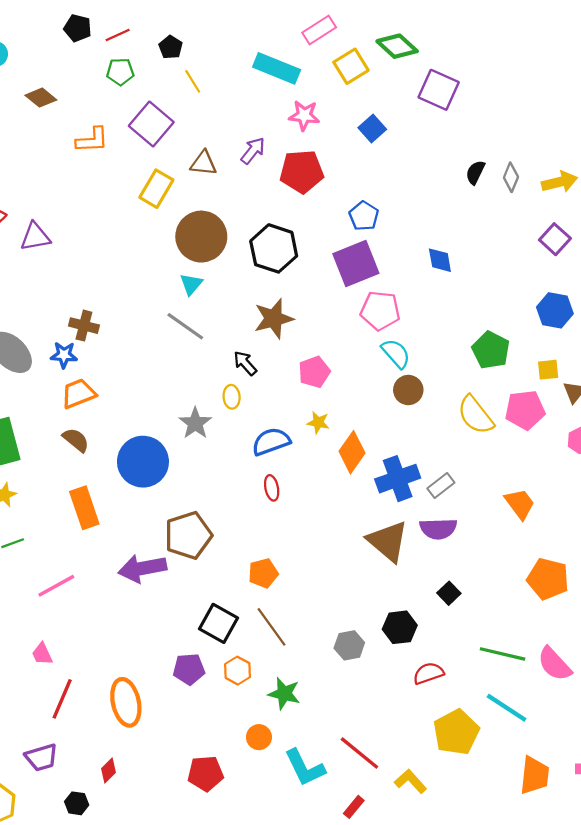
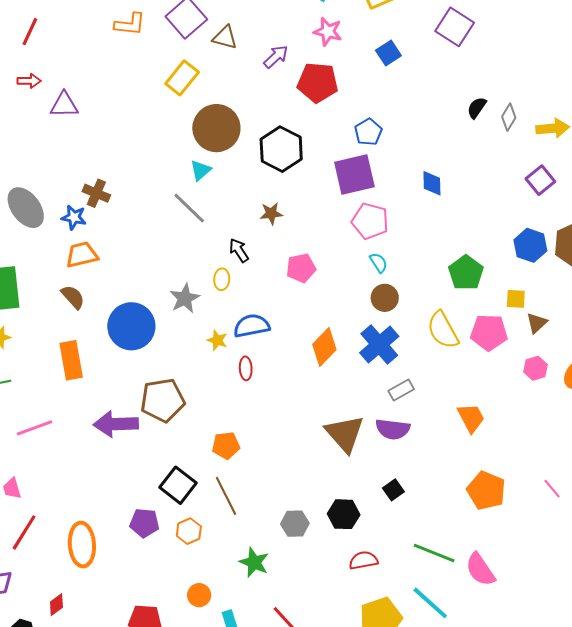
brown triangle: (204, 163) -> (225, 37), moved
brown star: (274, 319) -> (271, 213), size x0.6
cyan semicircle: (396, 354) -> (378, 263), size x0.7
yellow star: (318, 423) -> (217, 340), moved
blue cross: (398, 479) -> (379, 345), moved, turned -30
green star: (284, 694) -> (254, 562), moved

